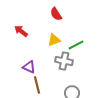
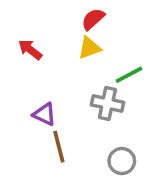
red semicircle: (56, 14) -> (93, 19), turned 80
yellow triangle: (54, 40) -> (89, 48), moved

